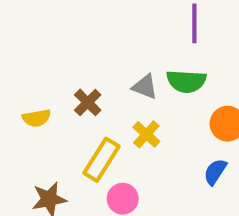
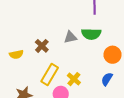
gray triangle: (145, 87) -> (70, 37), turned -32
yellow cross: (146, 134) -> (74, 79), moved

